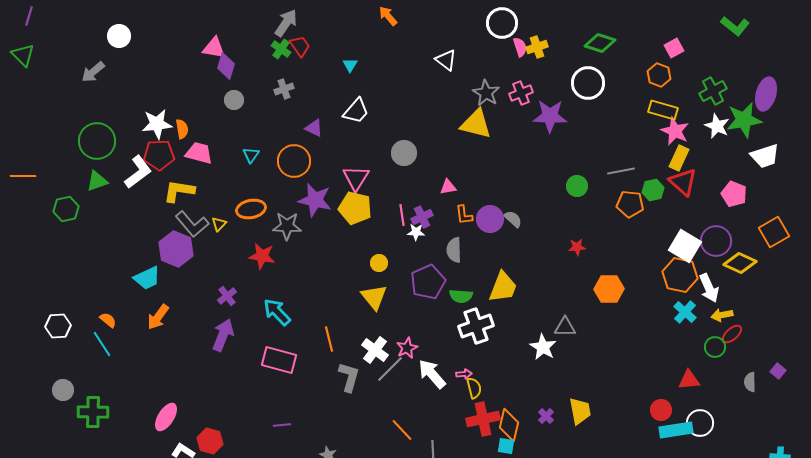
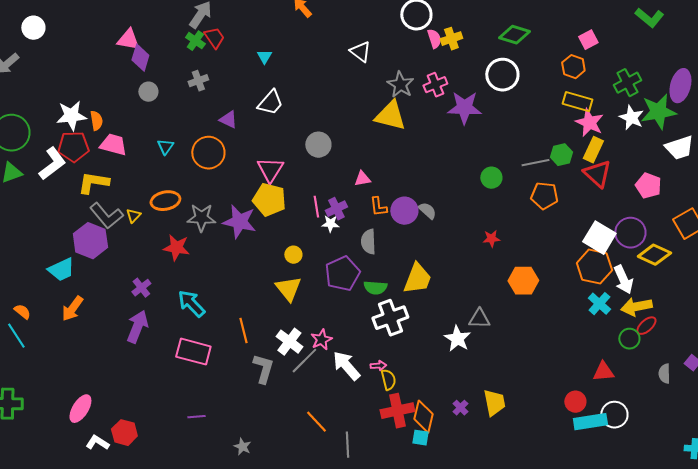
green hexagon: (653, 190) -> (561, 155), moved
purple star: (315, 200) -> (239, 222), moved
yellow arrow: (722, 315) -> (636, 307), size x1.4

